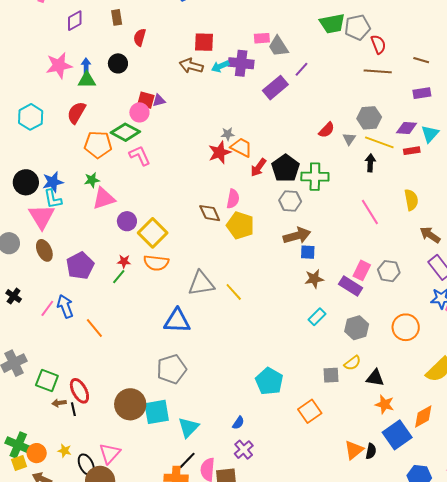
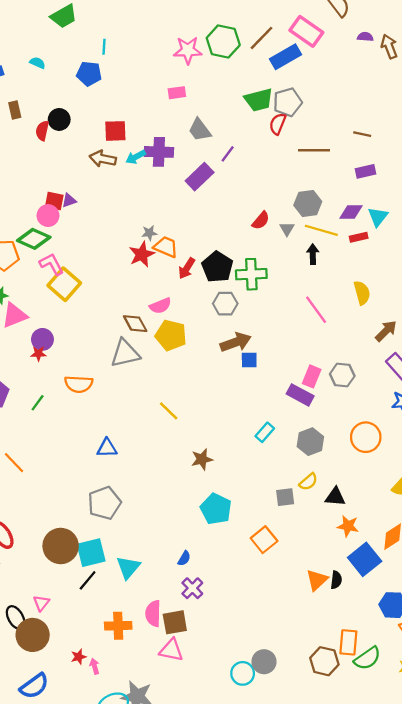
pink rectangle: (262, 38) -> (177, 93), moved
red semicircle: (378, 44) -> (278, 124), moved, turned -132
black circle: (118, 63) -> (59, 119), moved
pink semicircle: (233, 199) -> (160, 306), turned 60
yellow square: (153, 233) -> (64, 284), moved
brown arrow: (430, 235) -> (386, 331), turned 105
red star: (124, 261) -> (38, 354), moved
brown star: (314, 279) -> (202, 459), moved
gray triangle: (201, 284) -> (125, 353), moved
blue triangle: (177, 321) -> (107, 448), size x0.7
pink triangle: (110, 453) -> (41, 603), size x0.7
black line: (187, 460) -> (88, 580), moved

